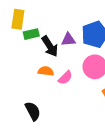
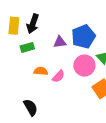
green rectangle: (31, 34) -> (27, 47), moved
black arrow: (50, 46) -> (33, 24), moved, turned 54

